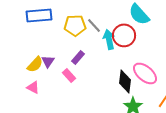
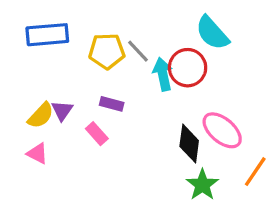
purple rectangle: (78, 57) -> (112, 104), turned 64

